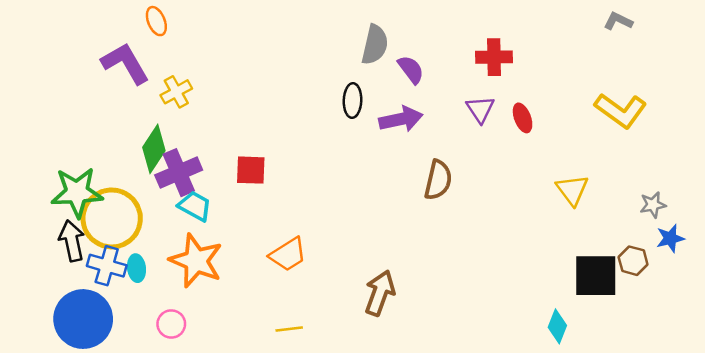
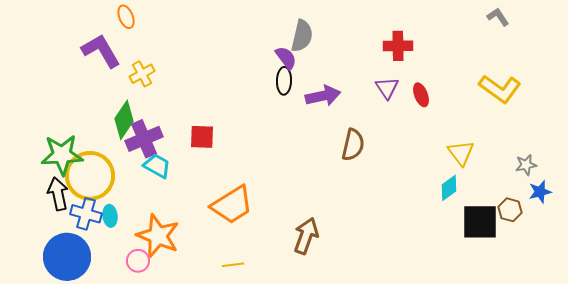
gray L-shape: (618, 21) -> (498, 17), turned 30
purple semicircle: (411, 70) -> (286, 58), moved
orange trapezoid: (288, 254) -> (232, 205), size x1.4
orange star: (196, 261) -> (158, 236), moved
cyan diamond: (557, 326) -> (449, 188), moved, turned 32

